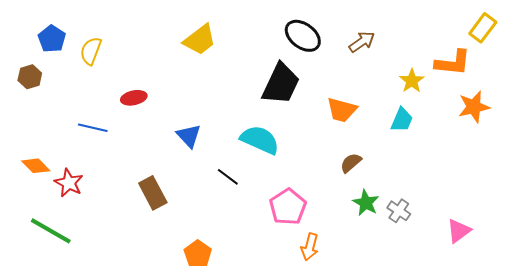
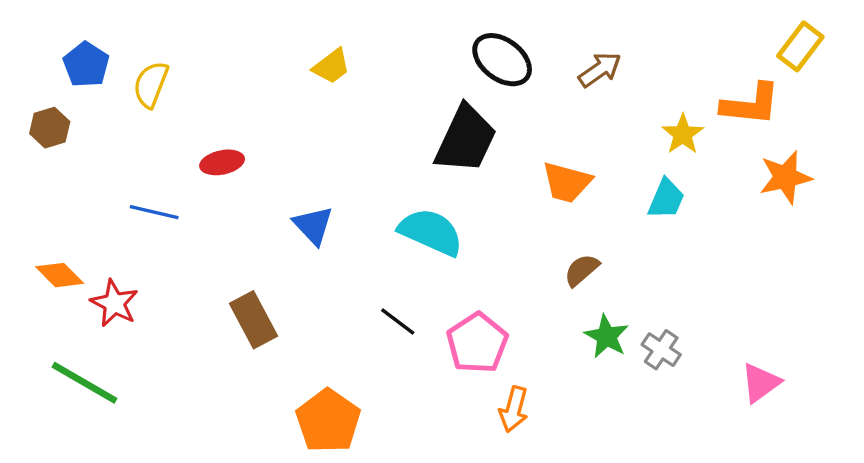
yellow trapezoid: (200, 40) -> (331, 66), size x0.7
black line: (228, 177) -> (398, 321), moved
orange pentagon: (198, 254) -> (328, 421), size x1.4

